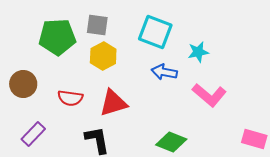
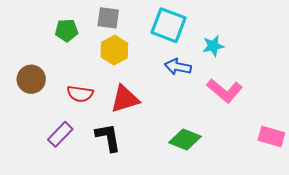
green pentagon: (57, 37) -> (67, 30), size x0.6
purple rectangle: (33, 134) -> (60, 134), moved

